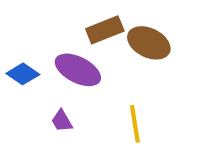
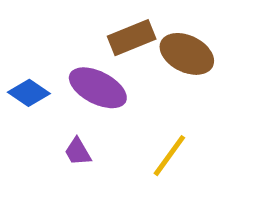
yellow line: (135, 124) -> (169, 156), turned 45

